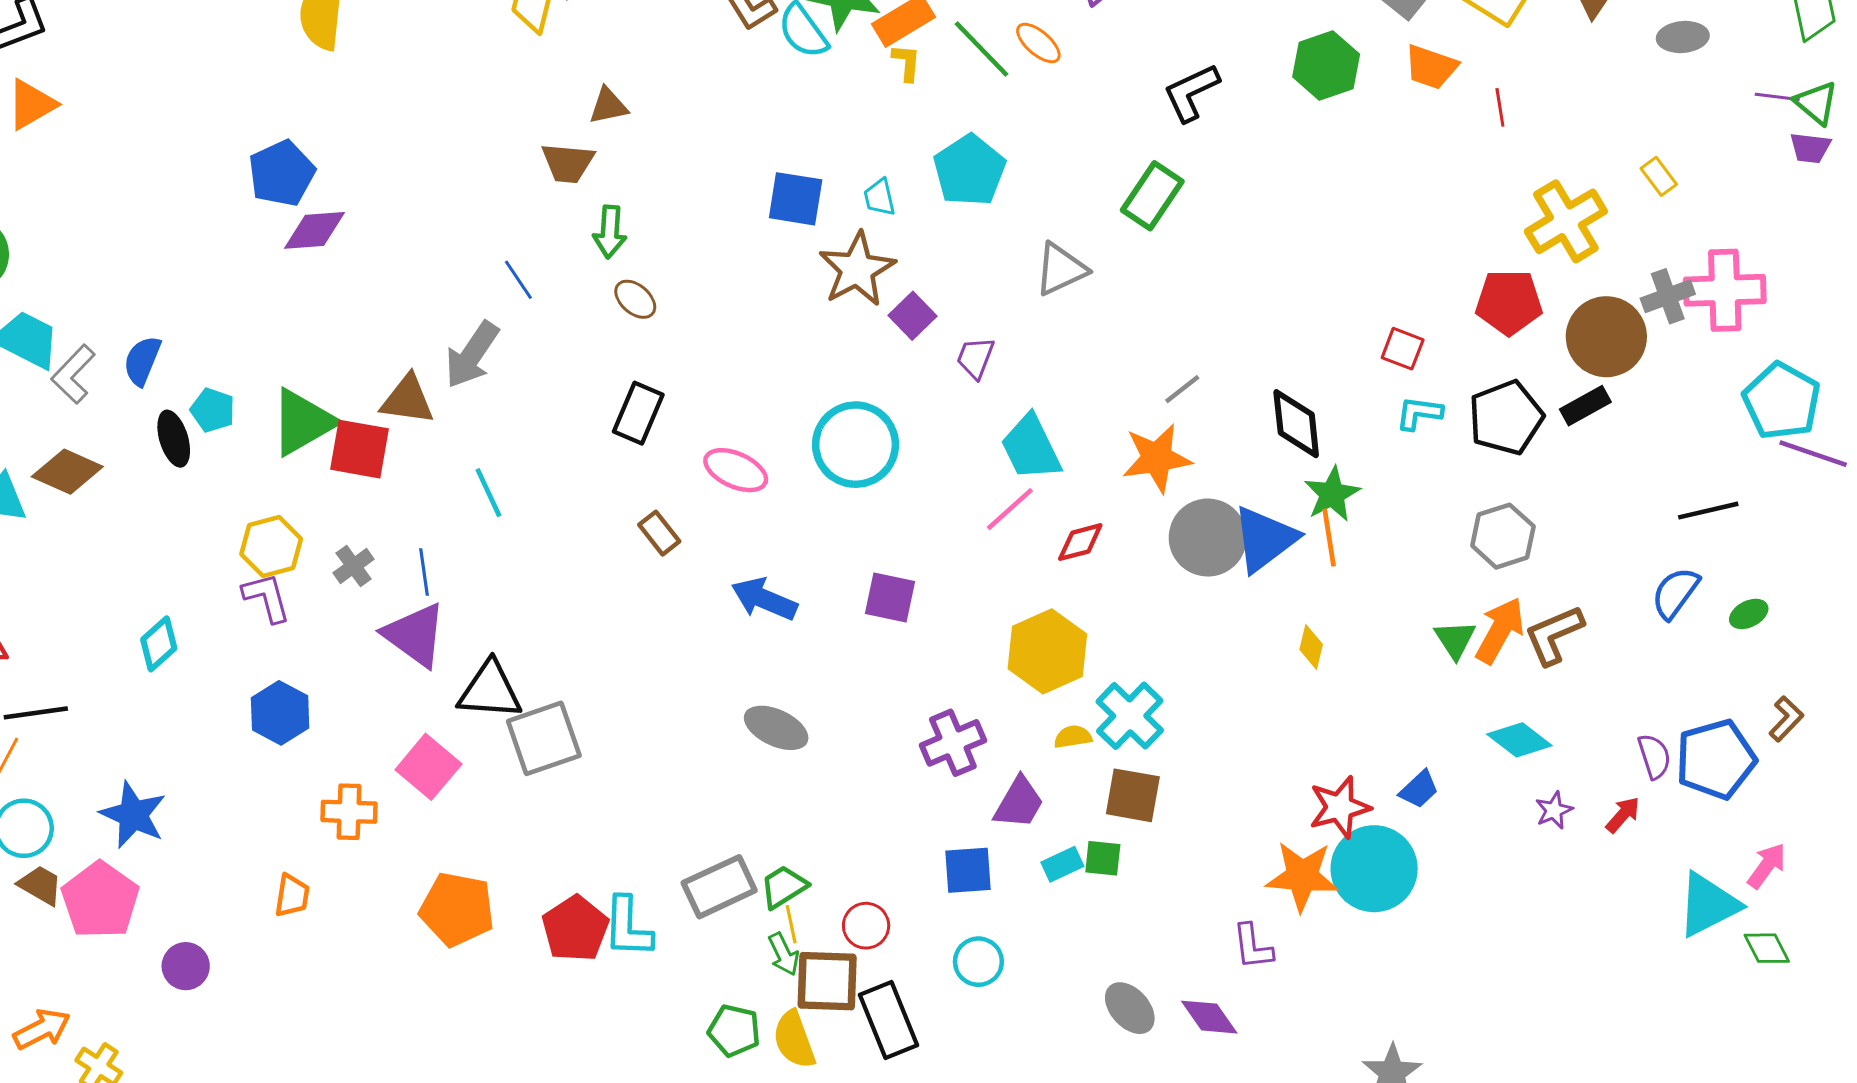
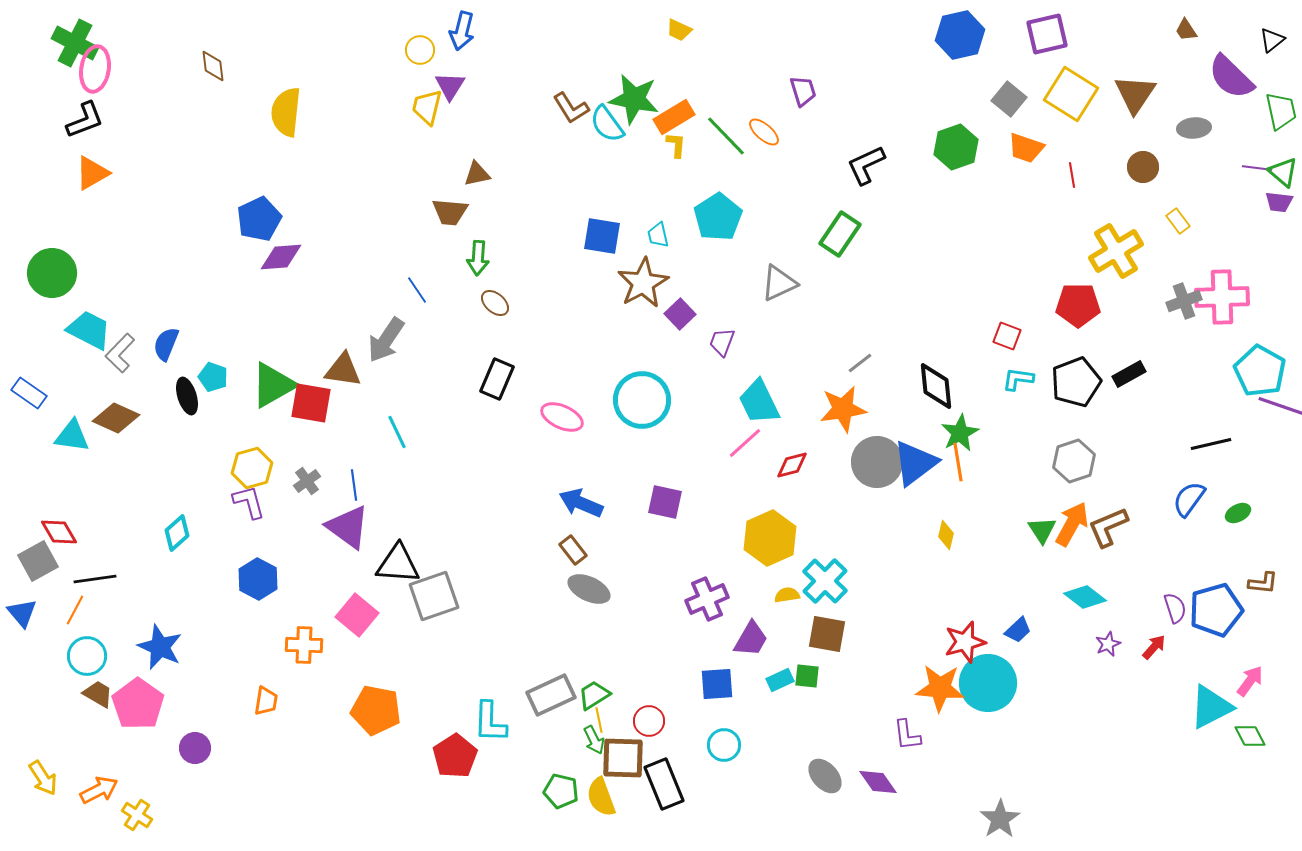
brown circle: (1606, 337) -> (1143, 167), moved, size x0.6
brown rectangle: (659, 533) -> (573, 550), moved
brown L-shape: (1786, 719) -> (1263, 583), turned 52
red pentagon: (575, 929) -> (455, 756), moved

